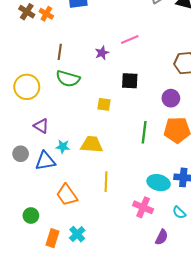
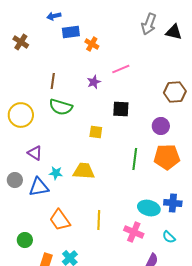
orange cross: (46, 14) -> (92, 44), moved
yellow line: (106, 182) -> (99, 220), moved

